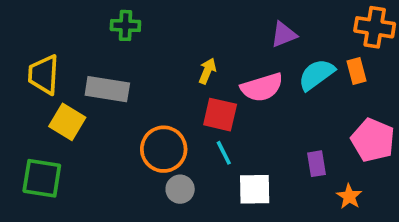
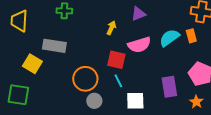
purple triangle: (284, 35) -> (138, 14), moved
yellow arrow: (207, 71) -> (111, 28), moved
yellow trapezoid: (44, 75) -> (19, 21), moved
purple rectangle: (316, 164) -> (169, 87), size x1.5
orange star: (349, 196) -> (196, 102), moved

